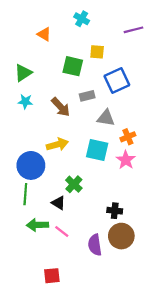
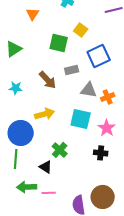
orange triangle: (44, 34) -> (33, 14), turned 32
yellow square: (97, 52) -> (81, 30), turned 32
cyan star: (25, 101) -> (16, 88), moved
orange cross: (128, 137) -> (108, 97), moved
black cross: (115, 211) -> (101, 153), moved
pink line: (62, 232) -> (49, 193), turned -40

